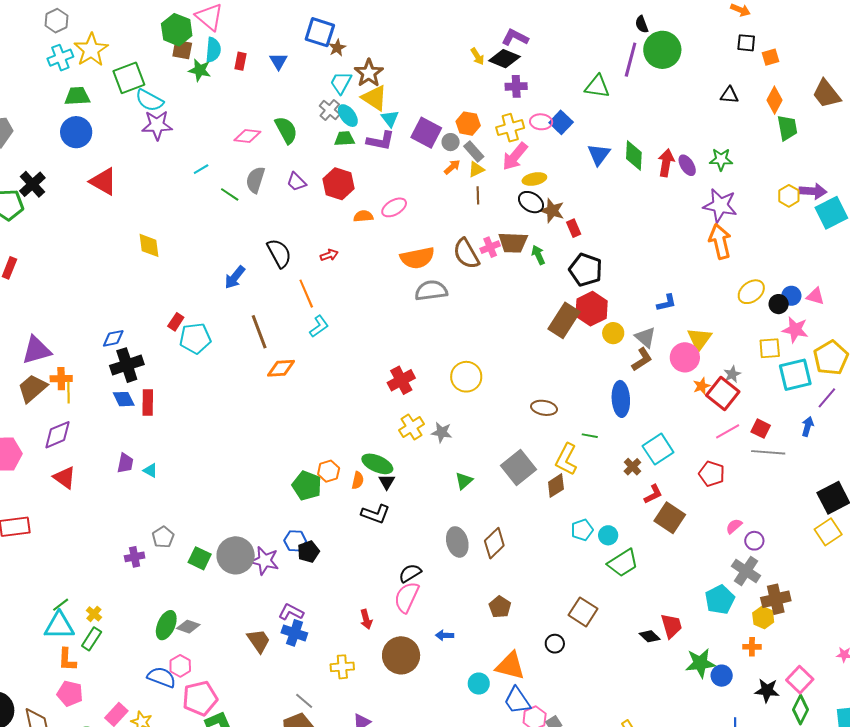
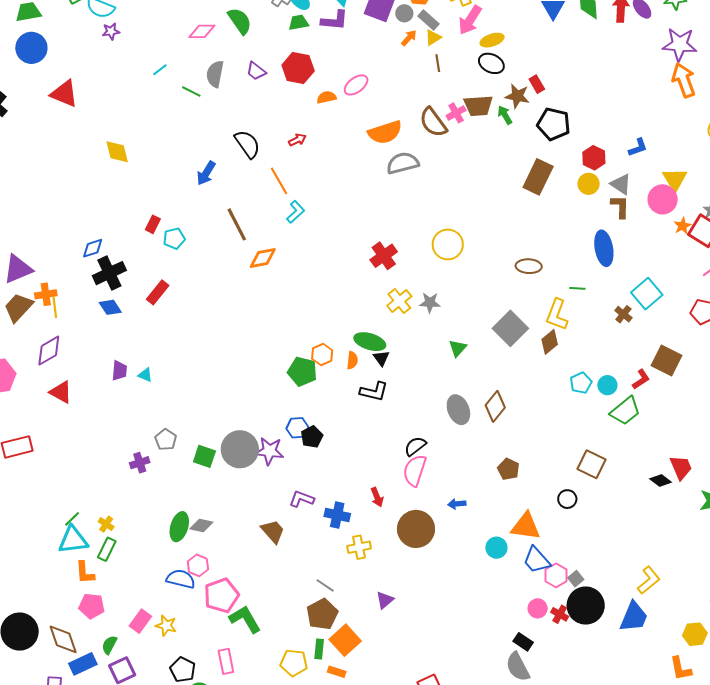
purple star: (157, 125) -> (111, 31), size x0.6
brown star: (552, 211) -> (517, 96), moved
red hexagon: (592, 309) -> (594, 158), moved, size x0.7
cyan pentagon: (195, 338) -> (174, 238), size x0.7
brown L-shape: (642, 359) -> (620, 207), turned -50
red rectangle: (148, 403) -> (158, 292), moved, turned 45
red L-shape: (653, 494) -> (641, 379), moved
blue cross: (294, 633) -> (337, 515), moved

